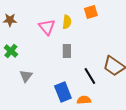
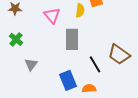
yellow semicircle: (67, 22) -> (80, 10), moved
gray rectangle: (67, 51) -> (72, 39), size x1.5

